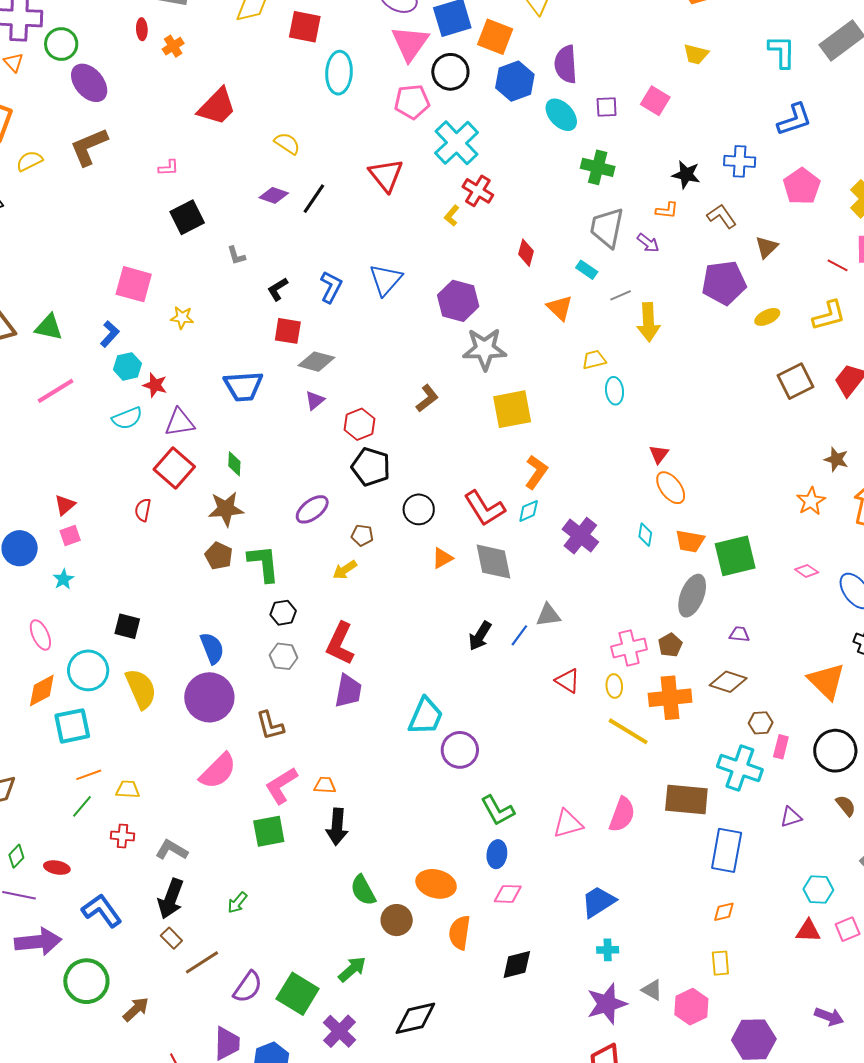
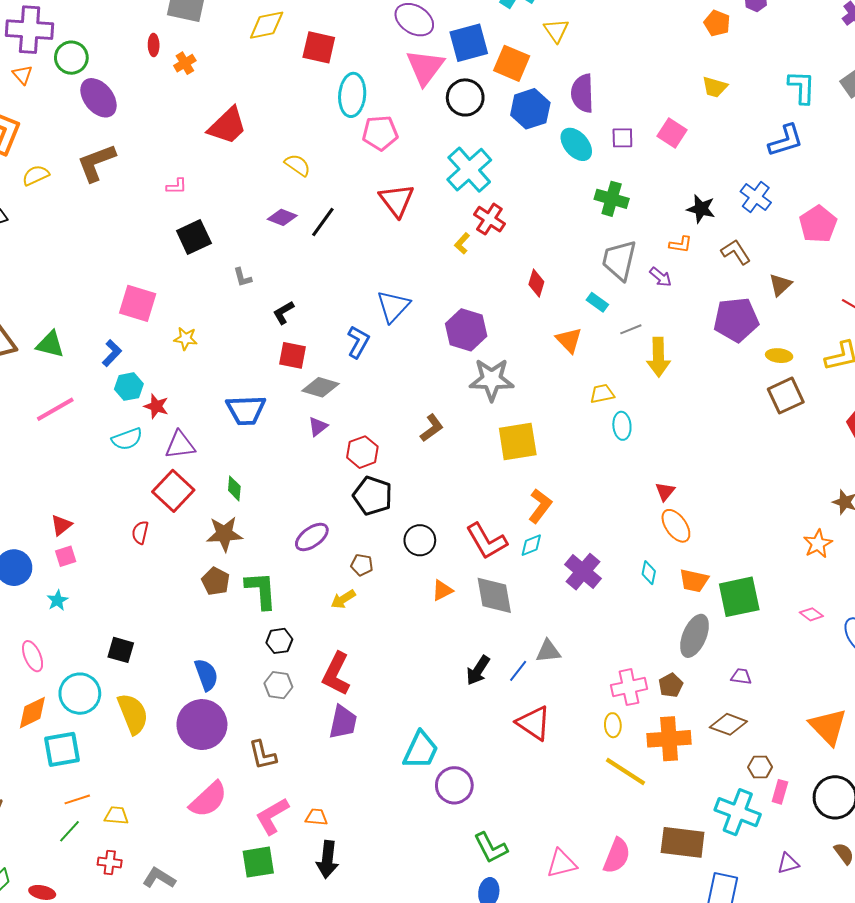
pink pentagon: (412, 102) -> (380, 133), moved
blue L-shape: (794, 120) -> (786, 141), moved
blue cross: (740, 161) -> (756, 197), turned 32
blue L-shape: (331, 287) -> (358, 342), moved
yellow ellipse: (767, 317) -> (779, 356), turned 30
brown square: (795, 381) -> (786, 396), moved
red triangle: (568, 681) -> (534, 723), moved, size x1.4

